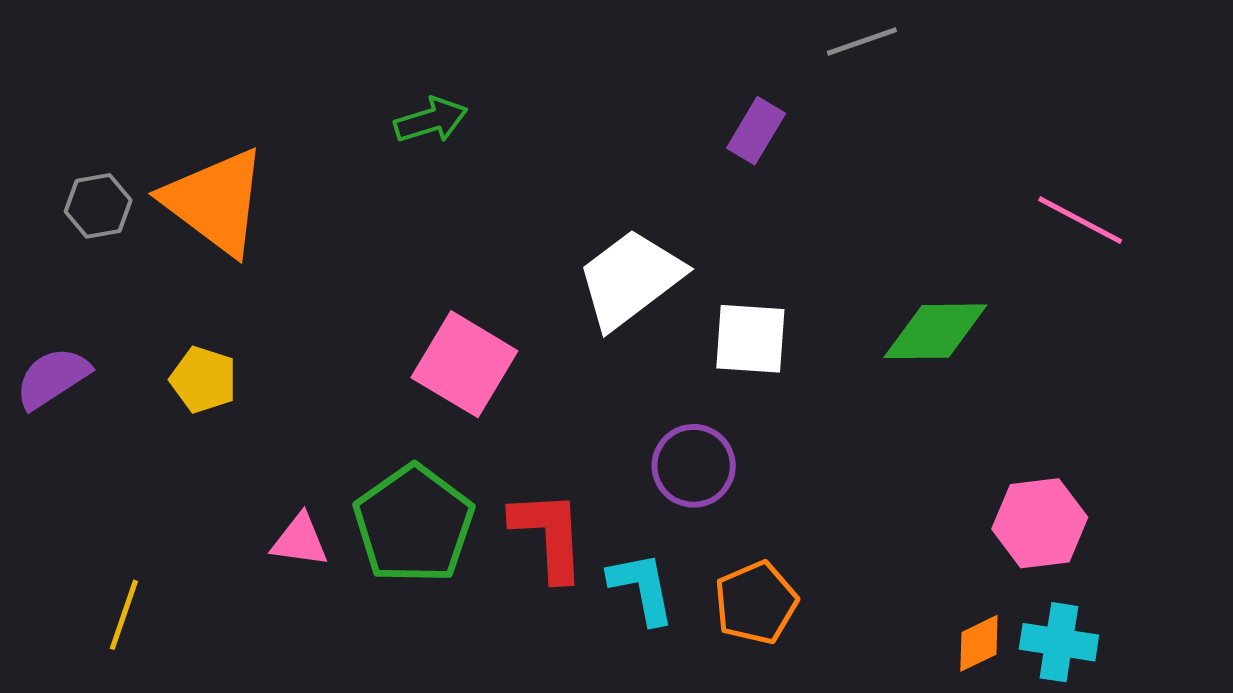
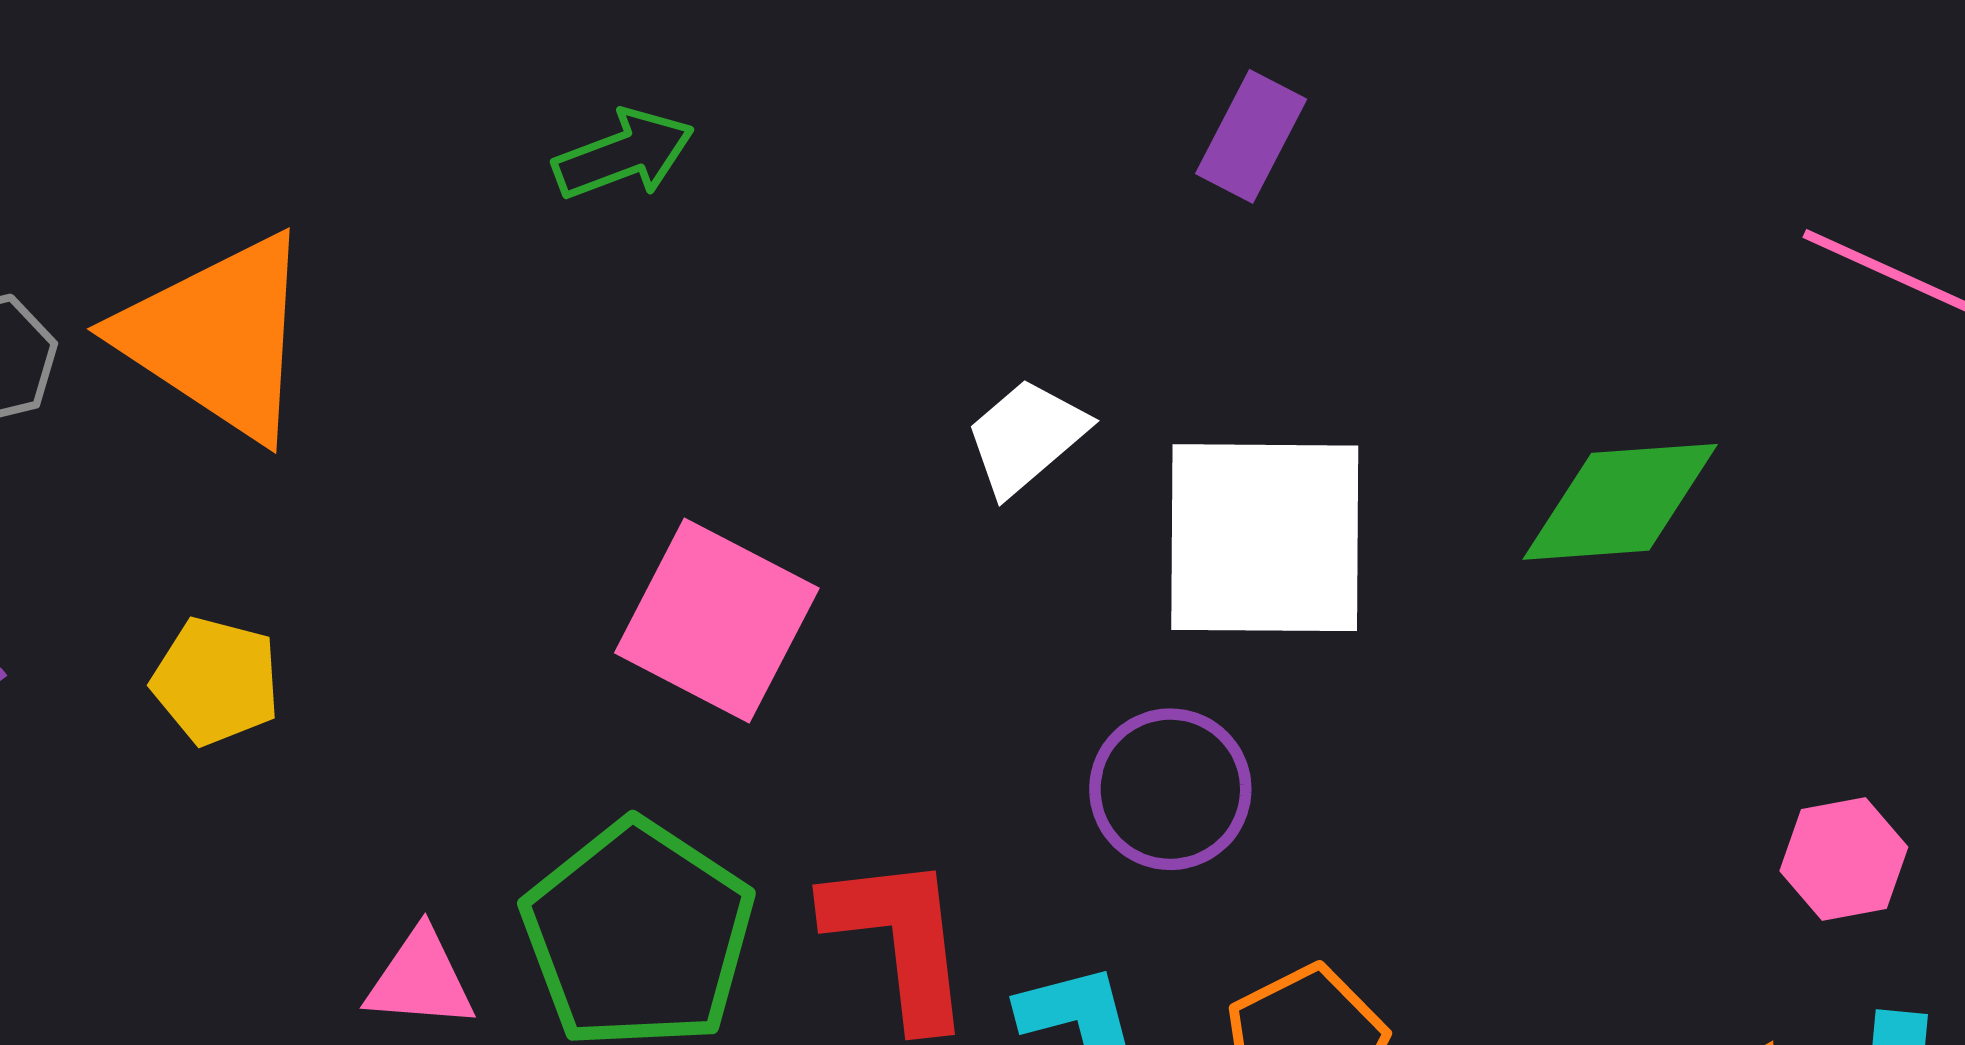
white trapezoid: (630, 279) -> (1026, 437), size x0.6
white square: (750, 339) -> (1265, 538), size x1.5
pink hexagon: (1040, 523) -> (1844, 859), size x0.7

